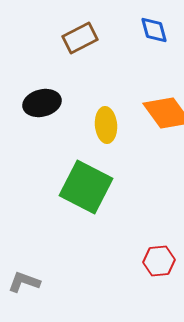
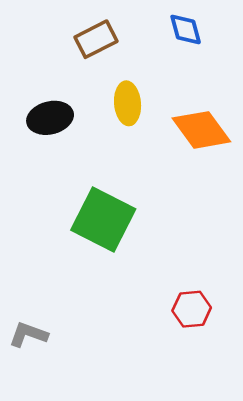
yellow ellipse: (106, 125) -> (128, 103), moved

